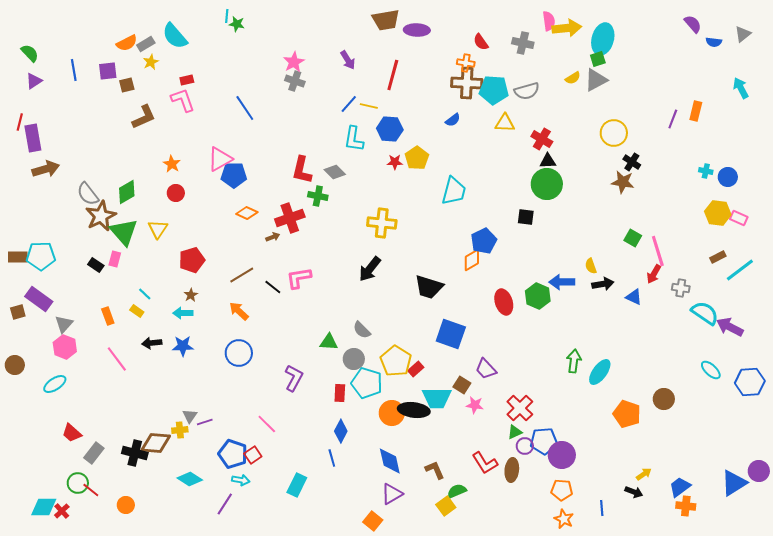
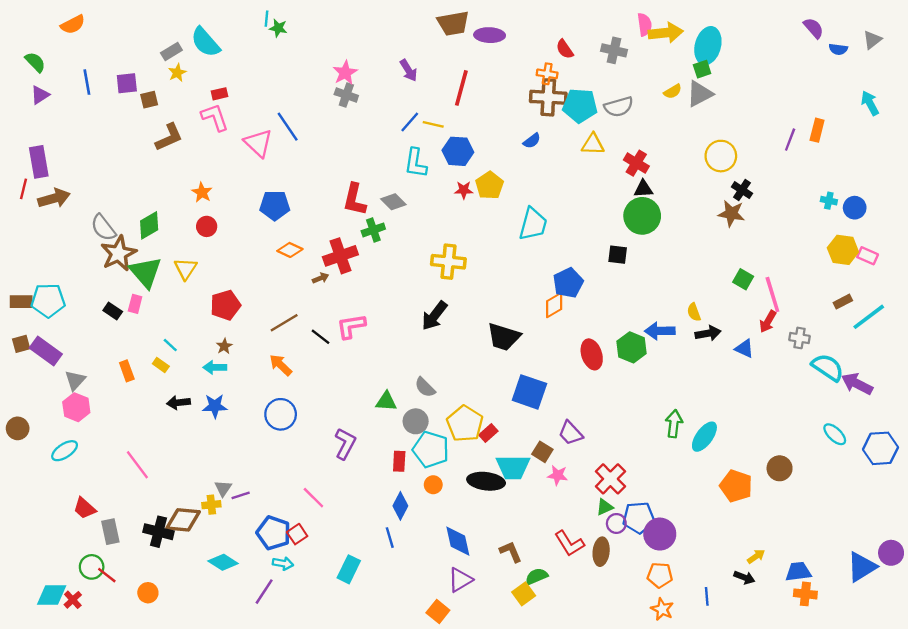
orange semicircle: (127, 43) -> (73, 25), moved
red line: (20, 122) -> (23, 189), moved
pink triangle: (220, 159) -> (258, 143), moved, turned -48
green cross: (318, 196) -> (373, 230), turned -30
brown square: (18, 312) -> (21, 344), moved
pink line: (117, 359) -> (137, 465), moved
orange circle: (392, 413) -> (433, 485), moved, size x0.6
gray rectangle: (94, 453) -> (110, 532), turned -50
blue trapezoid: (680, 487) -> (798, 572), turned 30

